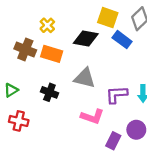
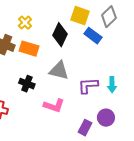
black diamond: (86, 38) -> (60, 35), turned -75
pink L-shape: (92, 117) -> (54, 106), moved

